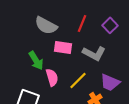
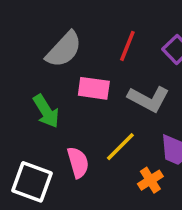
gray semicircle: (46, 25) -> (64, 49), turned -75
pink semicircle: (52, 77) -> (78, 162), moved

